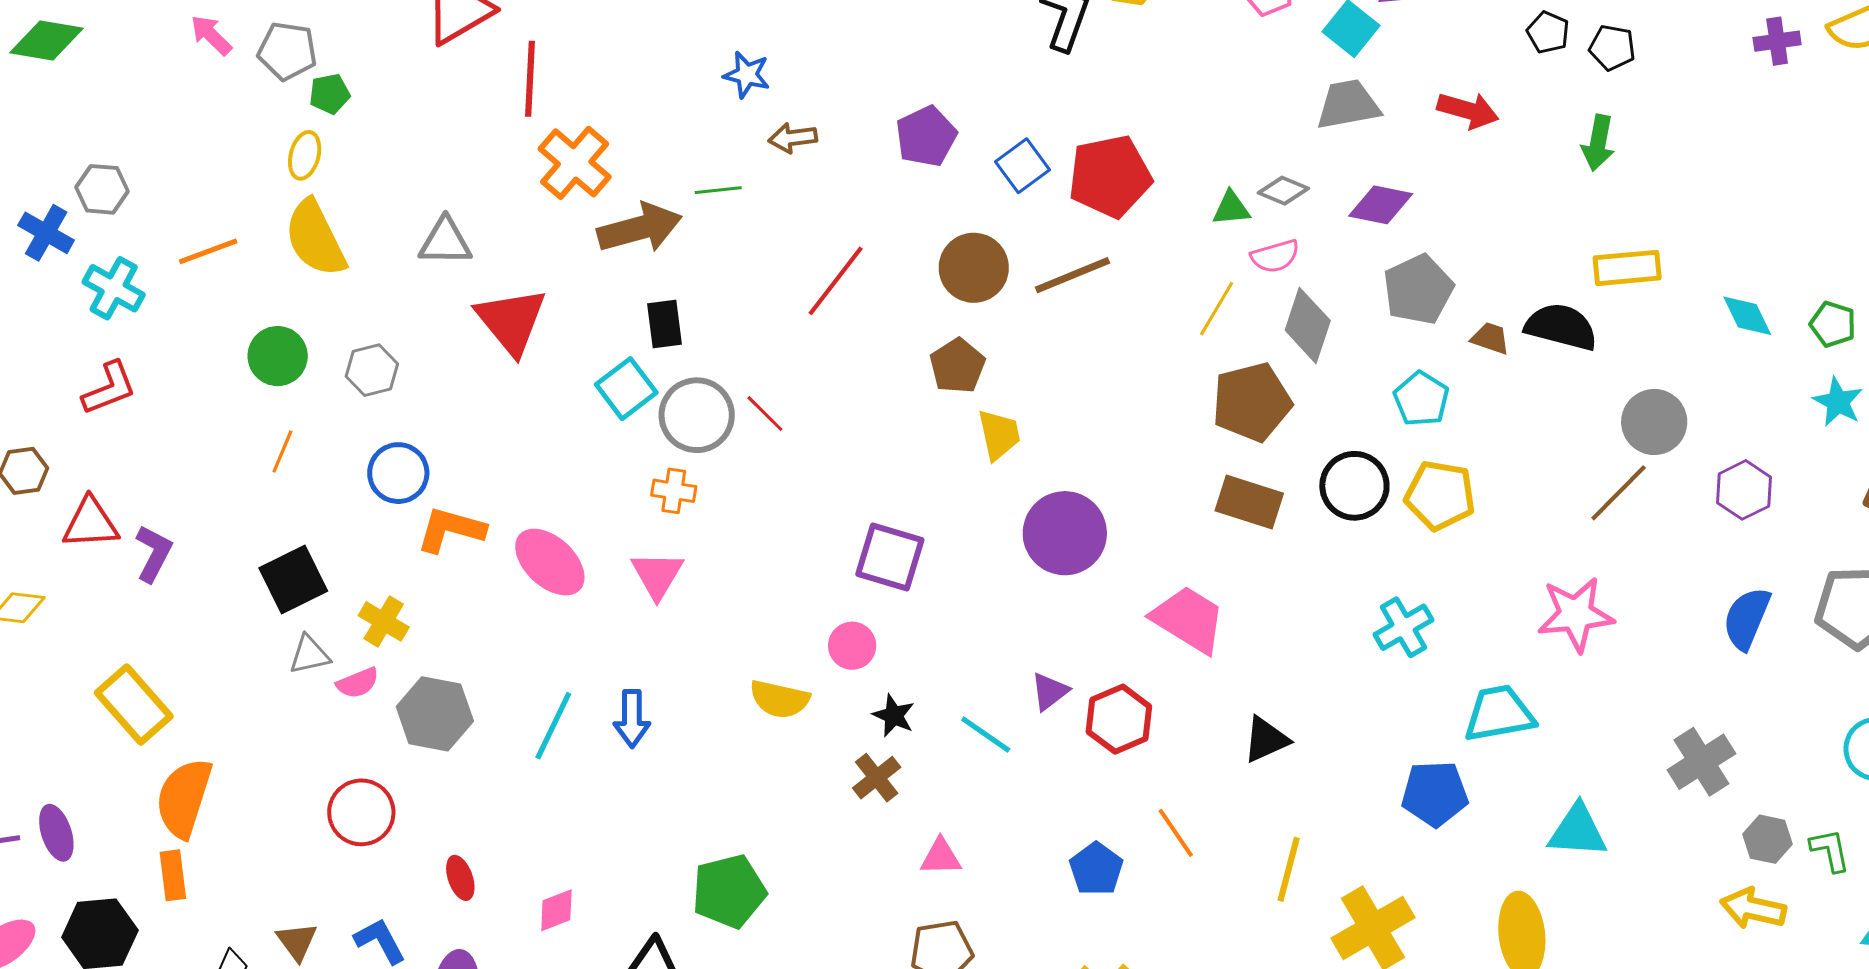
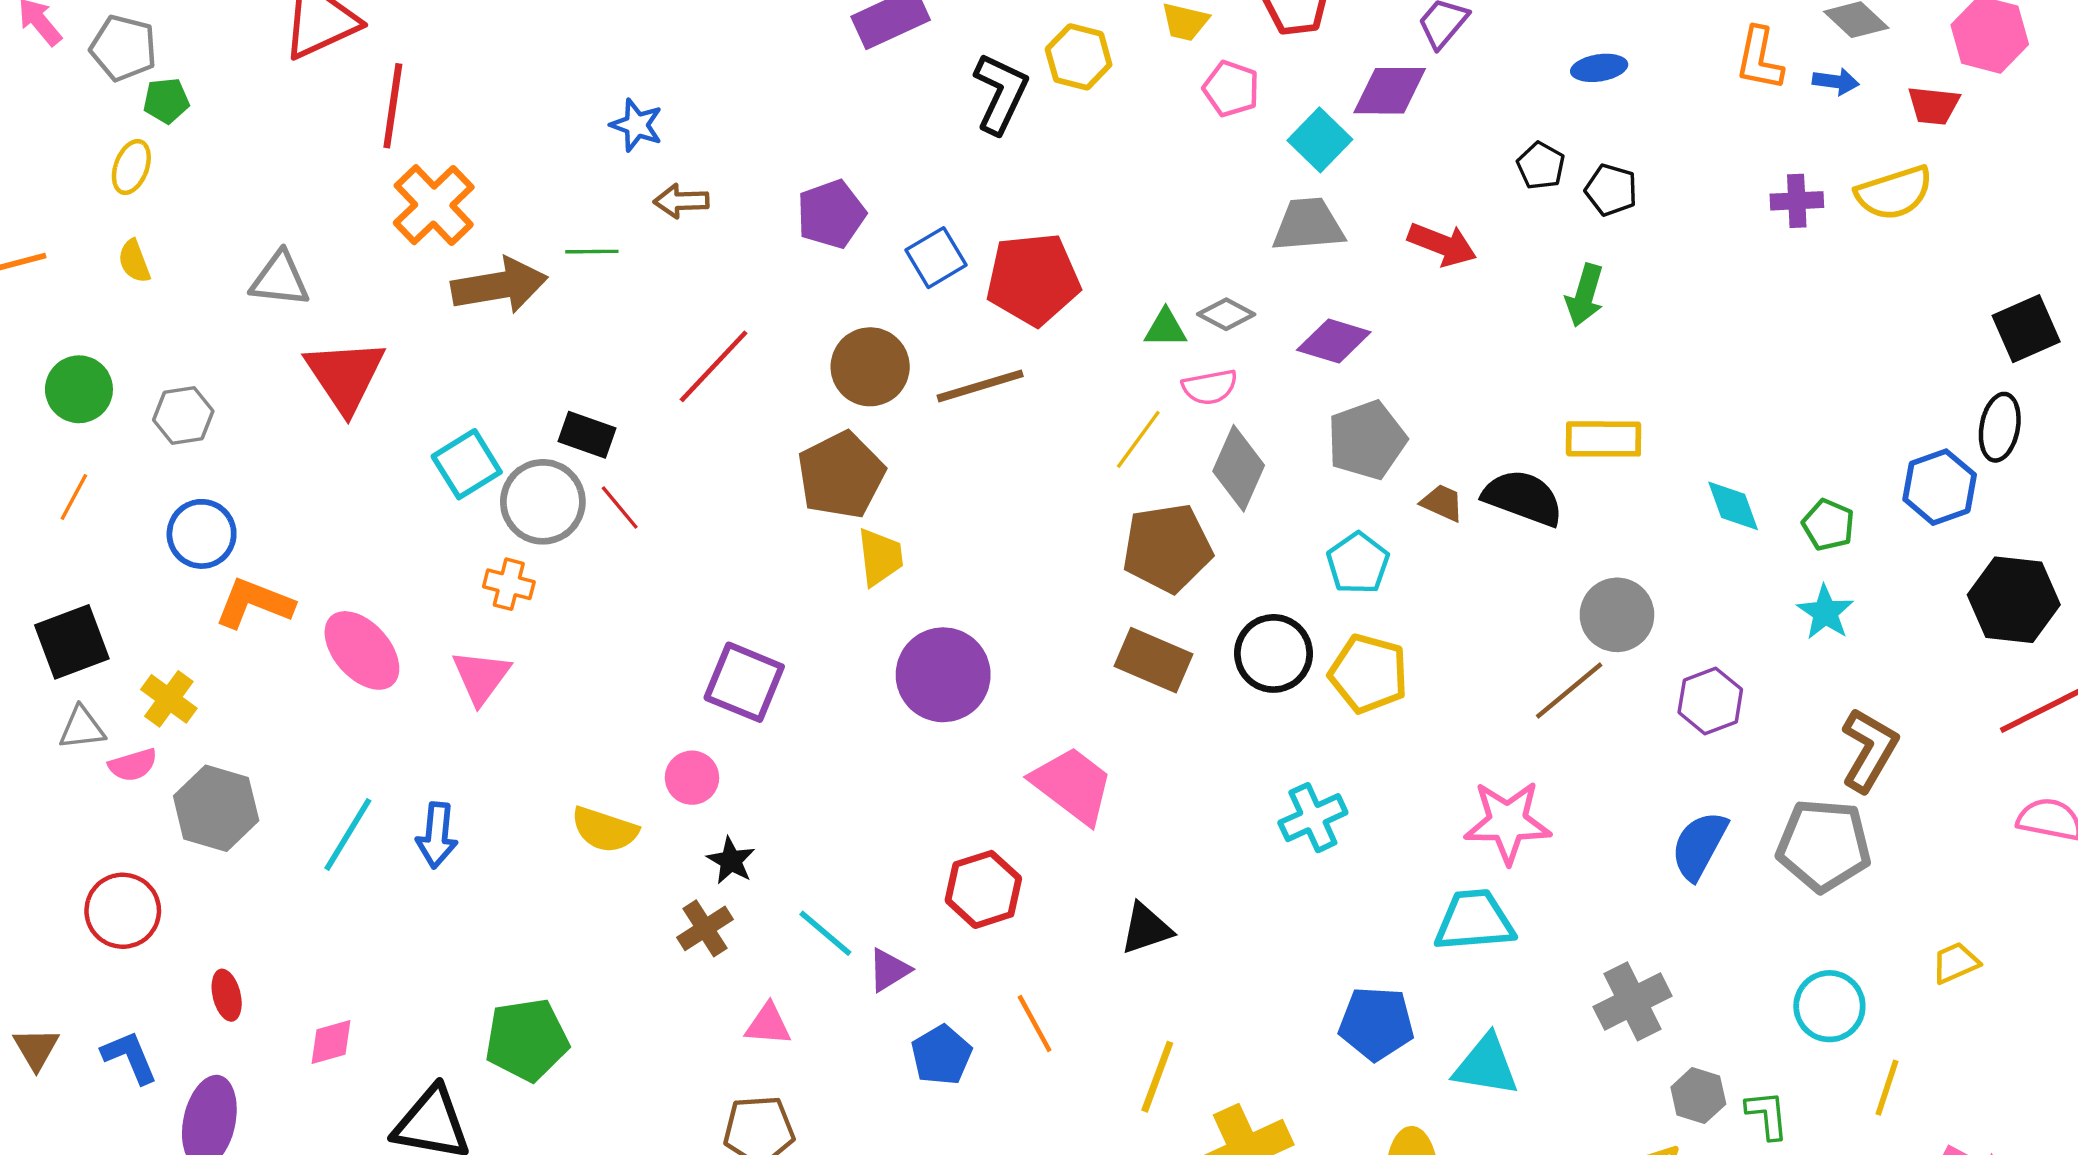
yellow semicircle: (315, 238) -> (134, 261), size x0.5
black rectangle: (664, 324) -> (587, 435), moved, turned -69
brown pentagon: (957, 366) -> (841, 475), size x1.4
purple triangle: (1050, 692) -> (889, 970), moved
cyan trapezoid: (1499, 714) -> (1474, 921), moved
cyan line: (986, 735) -> (825, 933), moved
blue pentagon: (1435, 794) -> (1376, 1023), moved

